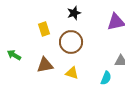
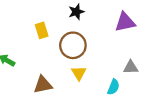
brown triangle: (45, 65) -> (43, 85), moved
yellow triangle: (72, 73) -> (79, 73), moved, turned 40

